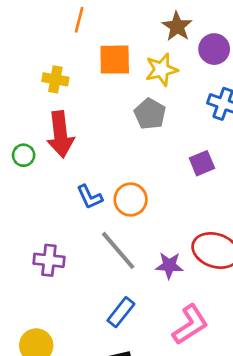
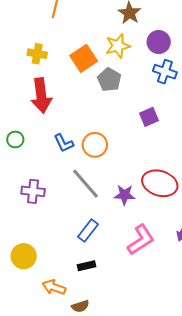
purple circle: (214, 49) -> (159, 42), moved
orange square: (115, 60) -> (84, 58), moved, turned -32
green circle: (24, 155) -> (15, 139), moved

